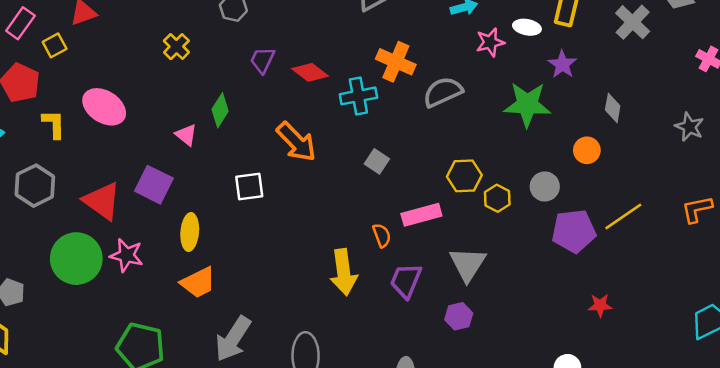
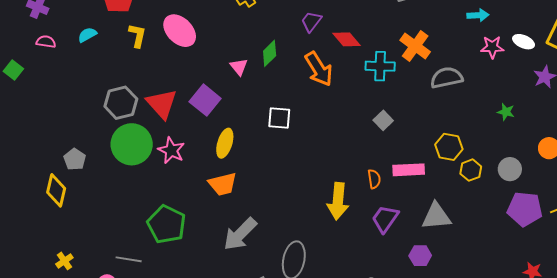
green star: (527, 104) -> (506, 112), moved, size x0.5
orange arrow: (296, 142) -> (319, 69), moved
gray hexagon: (35, 186) -> (121, 103), moved
gray triangle: (468, 264) -> (436, 216), turned 40

